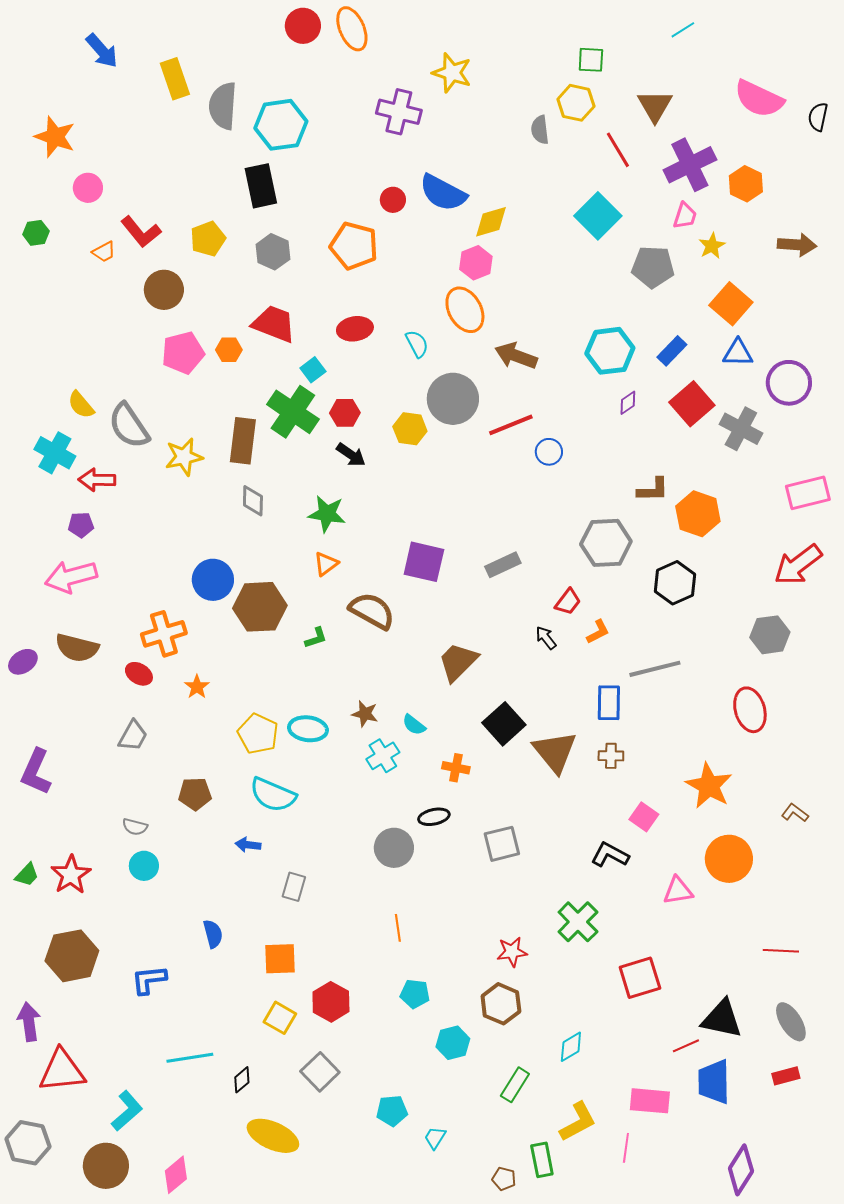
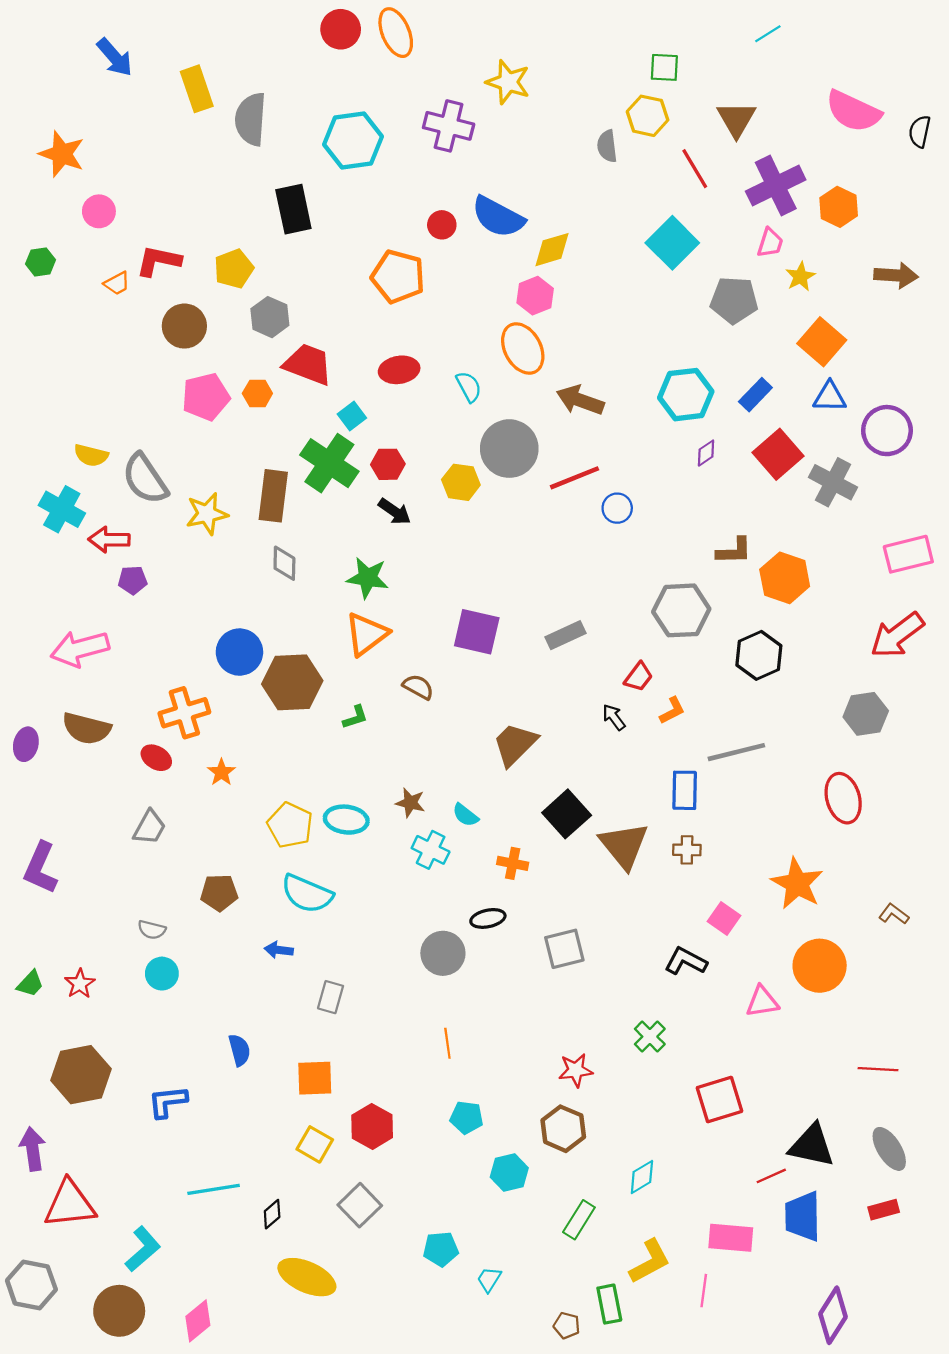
cyan hexagon: (281, 125) -> (353, 141), moved
red L-shape: (141, 232) -> (159, 261), turned 141
gray hexagon: (273, 252) -> (270, 317), moved
yellow semicircle: (81, 405) -> (91, 455), turned -36
purple pentagon: (81, 525) -> (133, 580), moved
orange triangle: (326, 564) -> (366, 634), size x1.6
brown semicircle: (372, 611) -> (418, 687), size x0.6
purple ellipse: (23, 662) -> (26, 744), turned -44
cyan cross: (383, 756) -> (431, 850), turned -32
red star: (71, 875) -> (80, 984), size x0.7
green cross: (578, 922) -> (650, 1037), size x0.7

